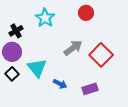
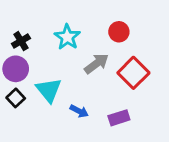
red circle: (86, 13) -> (119, 32), moved
cyan star: (45, 18) -> (67, 37), moved

